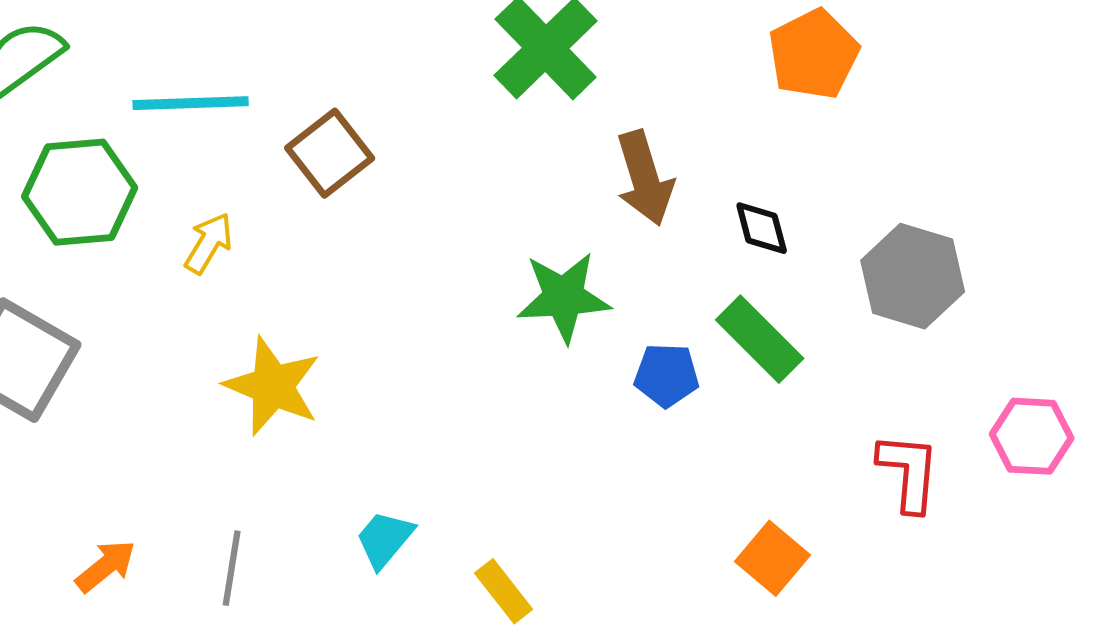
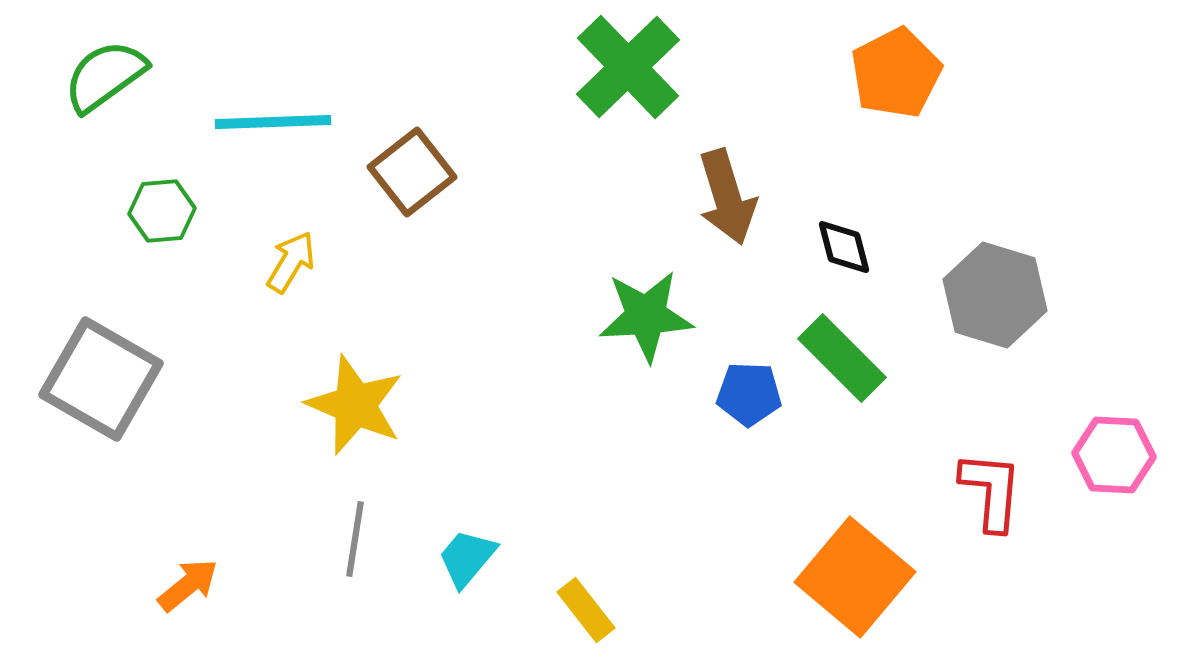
green hexagon: (80, 192) -> (162, 211), size x0.6
orange square: (773, 558) -> (855, 577), size x1.6
gray line: (232, 568) -> (355, 539), moved

